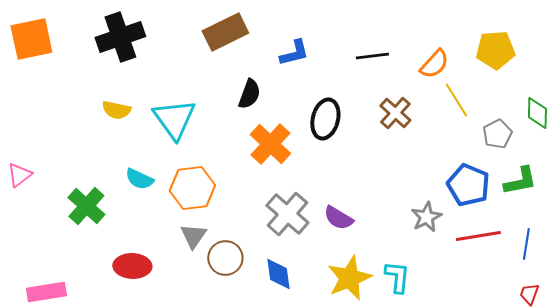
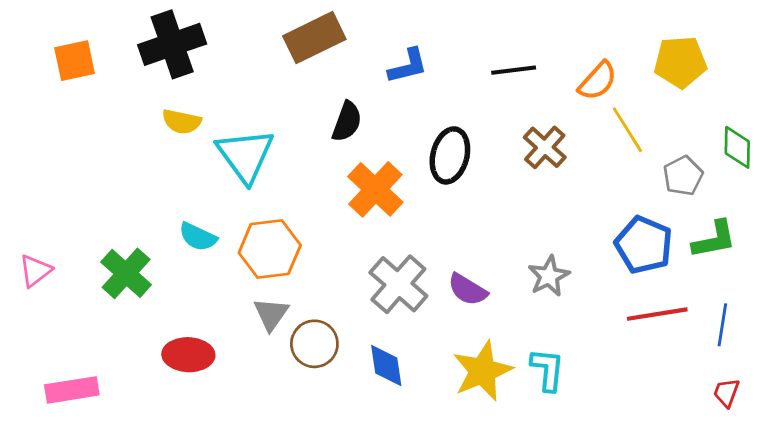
orange square: (31, 39) -> (75, 61), moved, size x0.7
yellow semicircle: (116, 110) -> (182, 122), moved
pink triangle: (19, 175) -> (35, 271), moved
gray star: (426, 217) -> (549, 276), moved

